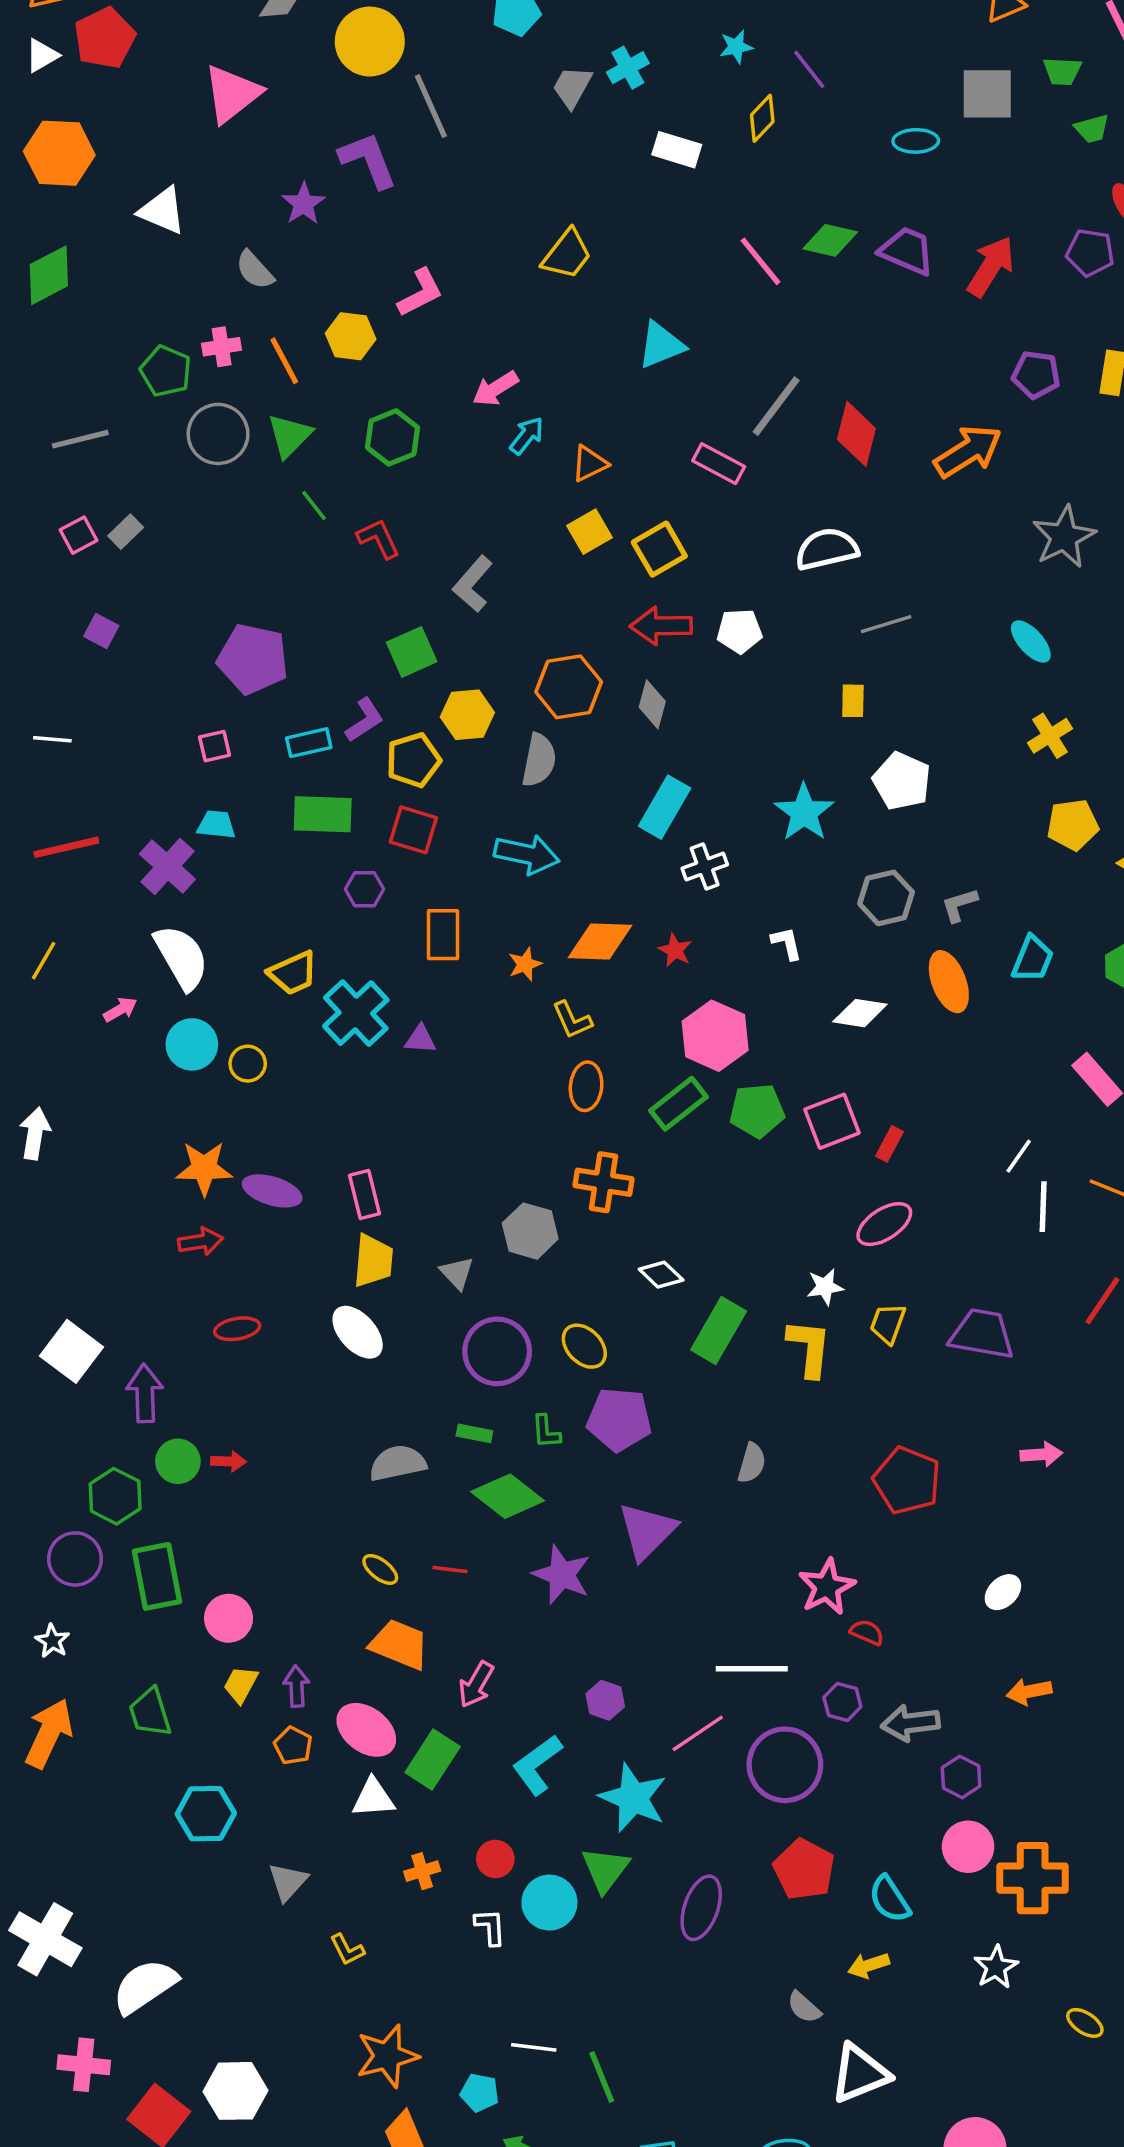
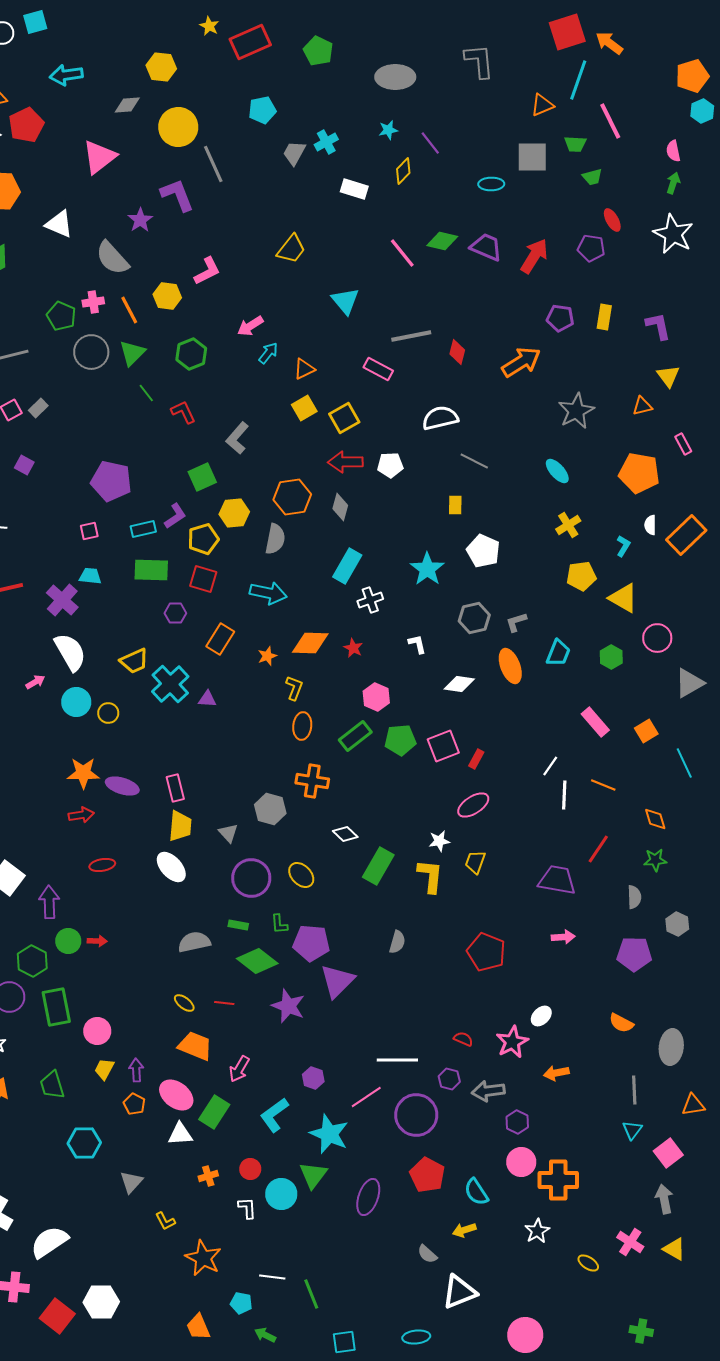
gray semicircle: (255, 270) -> (112, 258), size x1.5
cyan triangle: (661, 345) -> (345, 301), turned -48
gray line: (776, 406) -> (411, 336), turned 42
red diamond: (856, 434) -> (457, 352), size x0.7
gray line: (886, 624) -> (474, 461), turned 44
orange rectangle: (443, 935) -> (220, 639), turned 32
yellow L-shape: (572, 1020) -> (294, 688), turned -135
pink hexagon: (715, 1036) -> (376, 697), size x0.7
purple trapezoid: (982, 1334) -> (557, 880), moved
purple pentagon: (619, 1419) -> (311, 943), moved
pink star: (827, 1587) -> (512, 1042), moved
orange star: (387, 2056) -> (203, 1258), moved, turned -30

